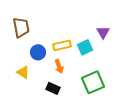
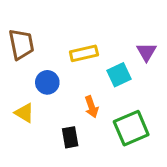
yellow rectangle: (62, 45) -> (84, 53), moved
orange arrow: (59, 66) -> (92, 107), moved
black rectangle: (53, 88) -> (70, 137), turned 56

